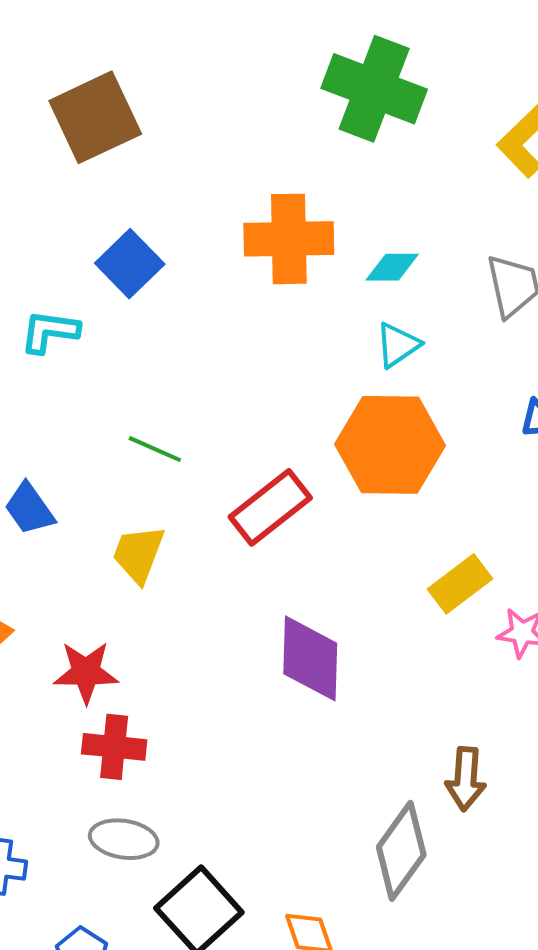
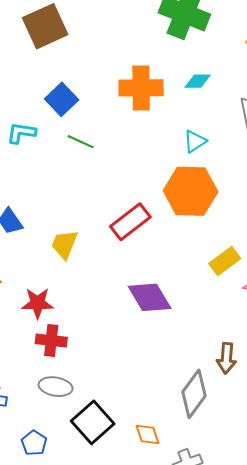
cyan diamond: (392, 267) -> (198, 81), moved
green line: (155, 449) -> (81, 142), moved
purple diamond: (310, 658) -> (150, 297), turned -33

